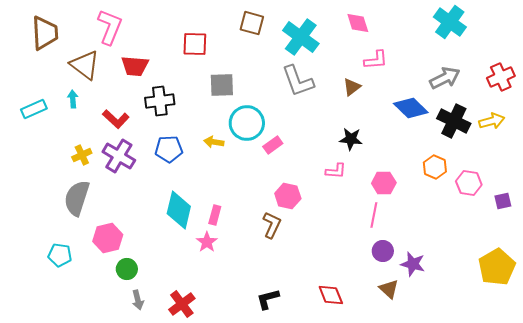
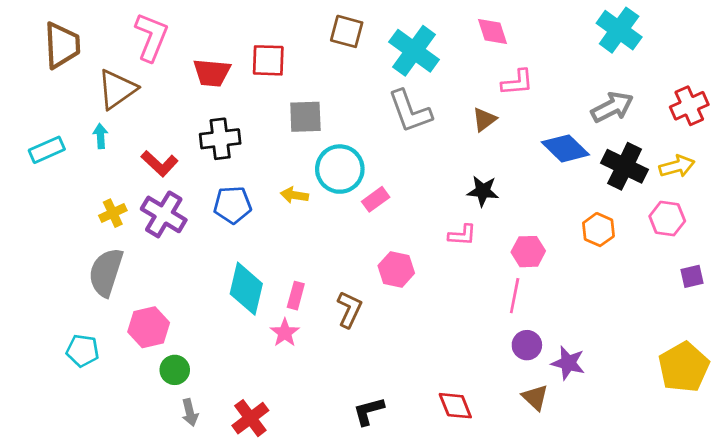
brown triangle: (85, 65) -> (117, 89), turned 48
red trapezoid: (135, 66) -> (212, 73), moved
pink hexagon: (469, 183) -> (667, 219), moved
brown L-shape: (272, 225) -> (349, 309), moved

